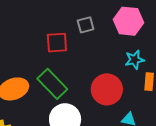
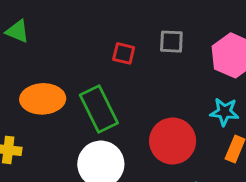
red square: (57, 43) -> (124, 53), size x0.7

